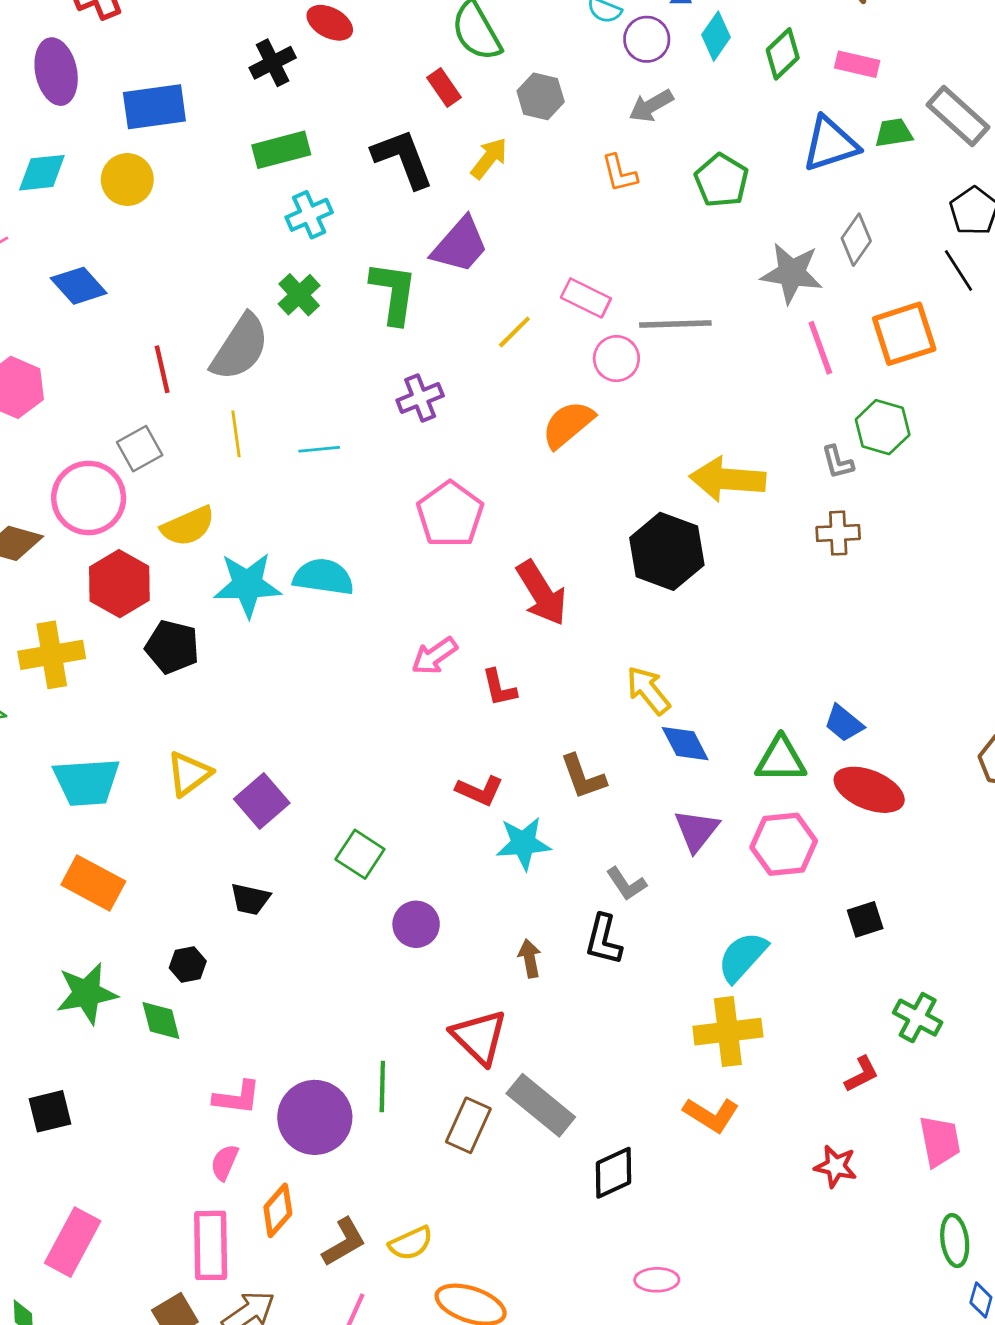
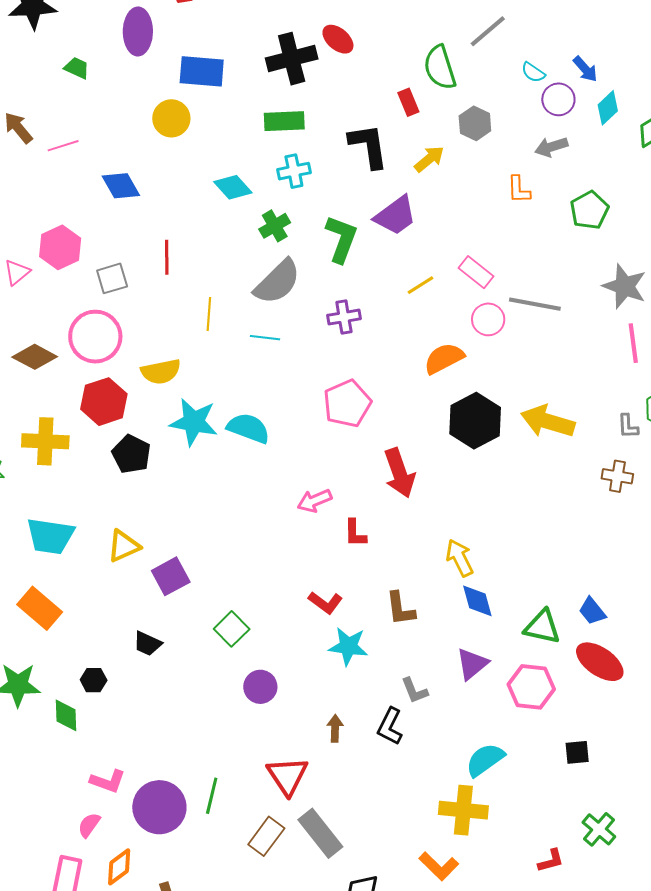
black cross: (273, 63) -> (292, 59), size x1.5
cyan diamond: (42, 173) -> (233, 187), moved, turned 42
gray semicircle: (240, 347) -> (277, 282), moved
gray square: (140, 449) -> (112, 278), moved
black hexagon: (667, 551) -> (475, 421), moved

